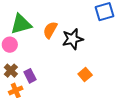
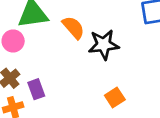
orange semicircle: (50, 30) -> (73, 28), turned 102

